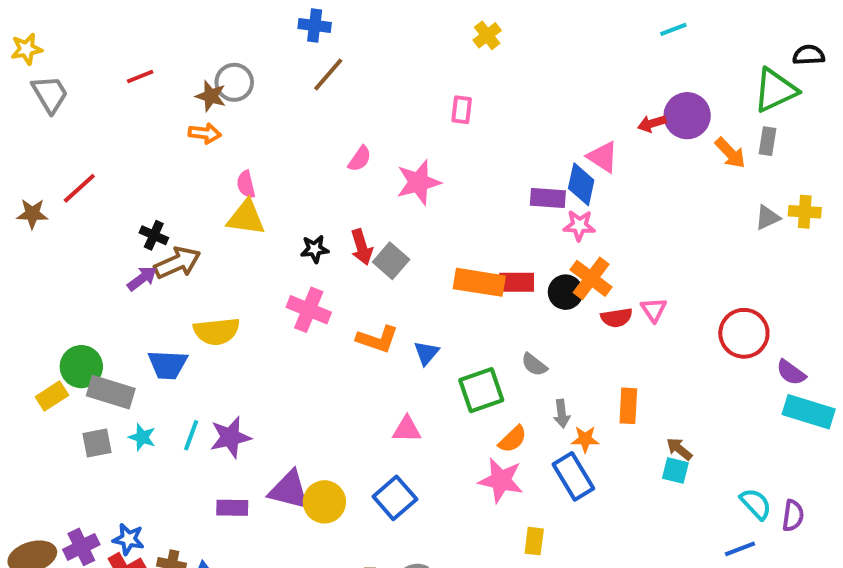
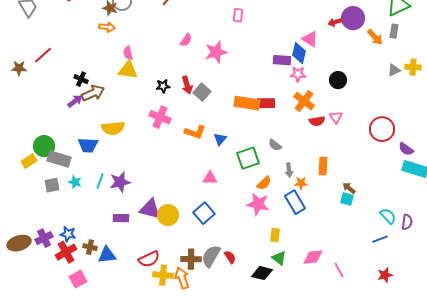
black circle: (566, 292) -> (338, 80), moved

